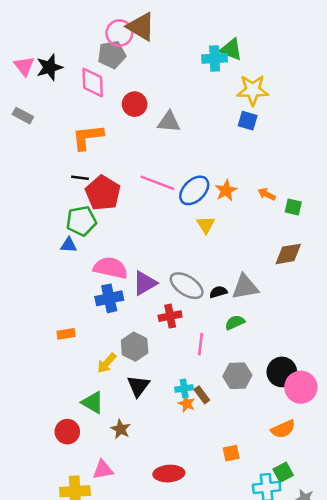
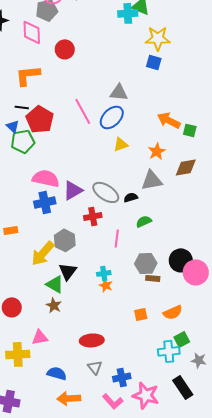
gray triangle: (169, 122) -> (119, 92), moved
pink line: (157, 183) -> (83, 111), turned 40
orange star: (226, 190) -> (157, 151), moved
orange arrow: (267, 194) -> (169, 120), size x1.6
yellow triangle: (206, 225) -> (121, 144), turned 42
blue triangle: (69, 245) -> (13, 126), moved, turned 40
gray triangle: (245, 287) -> (152, 180), moved
yellow arrow: (107, 363) -> (43, 253), size x1.5
brown rectangle: (202, 395) -> (153, 278), moved, turned -48
green triangle: (93, 402) -> (55, 284), moved
orange semicircle: (283, 429) -> (173, 312), moved
orange square: (231, 453) -> (141, 314), moved

